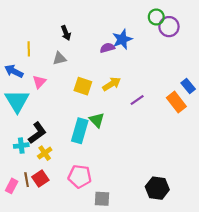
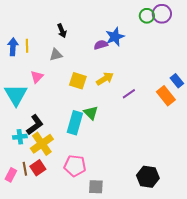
purple circle: (169, 27) -> (162, 14), moved
blue arrow: (14, 71) -> (13, 47), moved, turned 66
yellow cross: (45, 153) -> (42, 144), size x1.6

